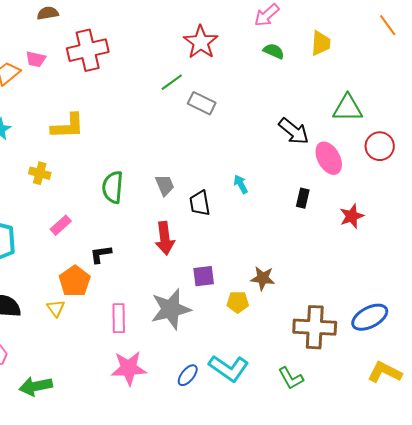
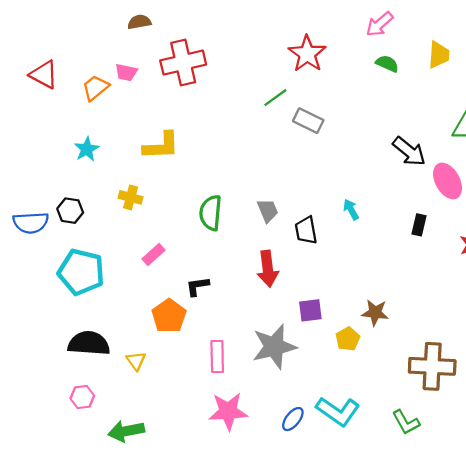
yellow pentagon: (238, 302) -> (348, 339), turned -30
yellow triangle: (56, 308) -> (136, 361), moved

